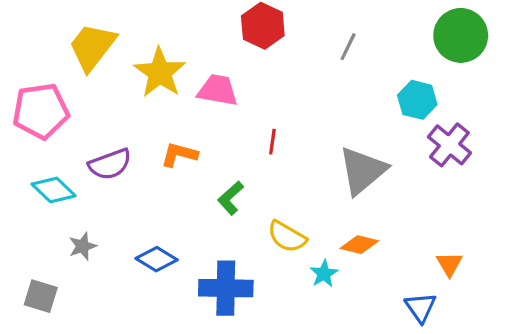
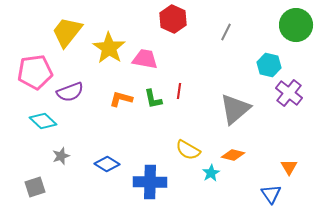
purple semicircle: (110, 164) -> (70, 92), moved
green L-shape: (231, 198) -> (153, 99), moved, turned -60
gray square: (41, 296) -> (35, 187), turned -35

